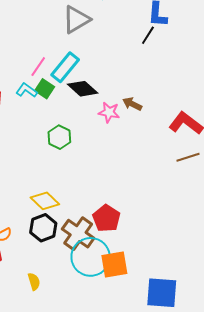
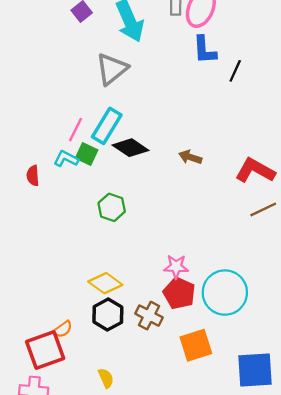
black line: (148, 35) -> (235, 71), moved
pink star: (109, 112) -> (176, 267), moved
brown cross: (78, 234) -> (149, 316), size x0.7
cyan circle: (91, 257) -> (225, 293), moved

